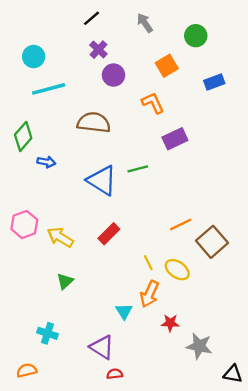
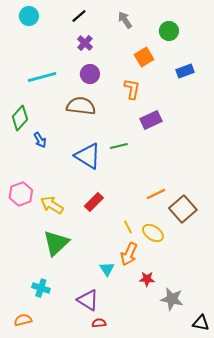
cyan circle: (34, 57) -> (29, 16), moved
purple circle: (114, 75) -> (90, 74), moved
orange L-shape: (153, 103) -> (132, 89), turned 35
blue arrow: (46, 162) -> (40, 140), turned 49
green triangle: (65, 281) -> (56, 243), size x1.8

